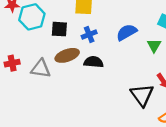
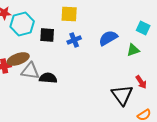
green triangle: (154, 46) -> (133, 50), turned 40
brown ellipse: (67, 55) -> (18, 59), moved
black semicircle: (94, 62) -> (48, 78), moved

